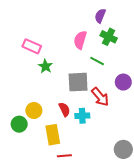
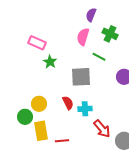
purple semicircle: (100, 16) -> (91, 15), moved
red arrow: (100, 97) -> (102, 129), moved
yellow rectangle: (53, 135) -> (41, 131), moved
red line: (64, 156) -> (62, 141), moved

